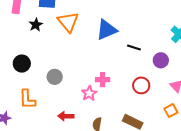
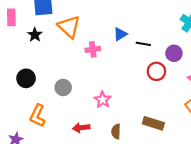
blue triangle: (107, 30) -> (120, 34), moved, size x0.6
pink cross: (103, 80) -> (93, 49), moved
red circle: (141, 85) -> (156, 71), moved
orange L-shape: (27, 99) -> (37, 116), turned 35

